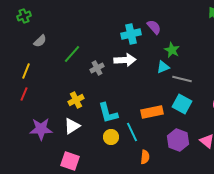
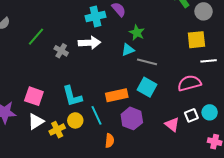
gray cross: (97, 68) -> (61, 51), turned -32
yellow cross: (76, 100) -> (57, 130), moved
white triangle: (72, 126) -> (36, 121), moved
purple hexagon: (178, 140) -> (132, 118), moved
pink square: (70, 161) -> (34, 96), moved

